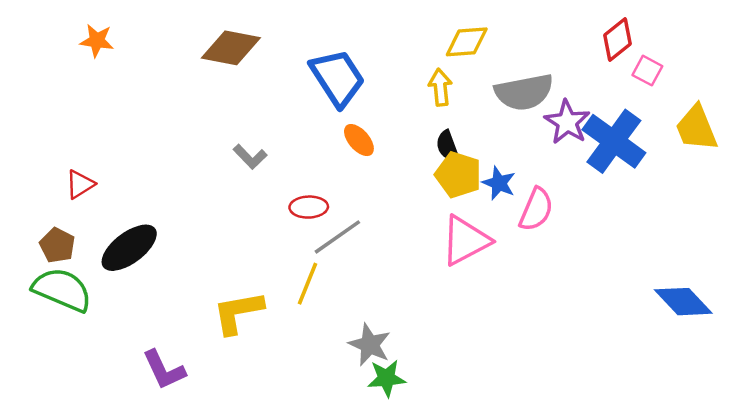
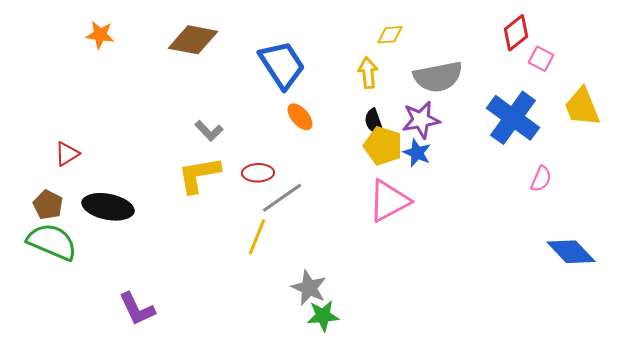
orange star: (97, 41) -> (100, 35), moved
yellow diamond: (467, 42) -> (390, 35), size x0.7
purple star: (567, 122) -> (421, 120), moved, turned 30
pink semicircle: (536, 209) -> (541, 179), moved, size x0.7
black ellipse: (129, 248) -> (108, 207), turned 48
yellow L-shape: (238, 312) -> (199, 175), moved

